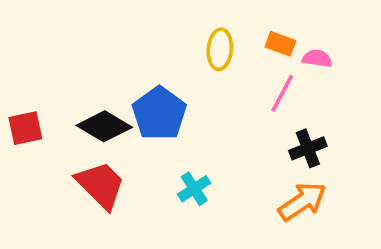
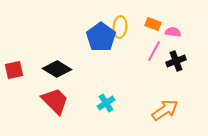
blue pentagon: (159, 113) -> (101, 37), moved
black cross: (308, 148) -> (176, 61), moved

